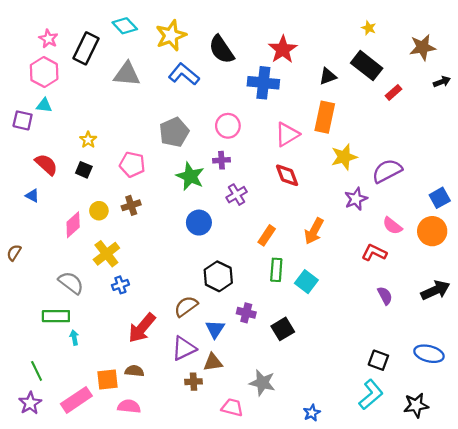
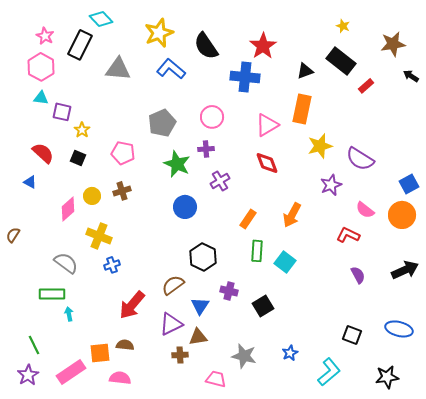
cyan diamond: (125, 26) -> (101, 19), moved
black arrow: (442, 82) -> (411, 76), turned -126
purple square: (23, 120) -> (62, 112), moved
purple semicircle: (387, 171) -> (360, 159), turned -120
yellow cross: (106, 254) -> (99, 236), turned -30
cyan L-shape: (371, 395) -> (329, 372), moved
blue star: (312, 413) -> (290, 353), moved

